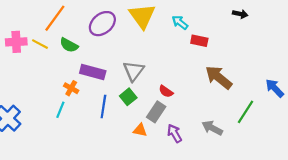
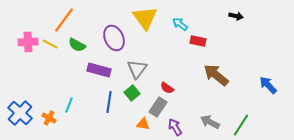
purple ellipse: (102, 24) -> (114, 38), moved, turned -75
orange cross: (71, 88) -> (49, 118), moved
green line: (246, 112) -> (241, 125), moved

